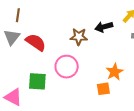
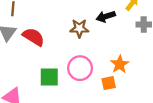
pink circle: (67, 67) -> (80, 68), moved
green square: (37, 81) -> (49, 77), moved

